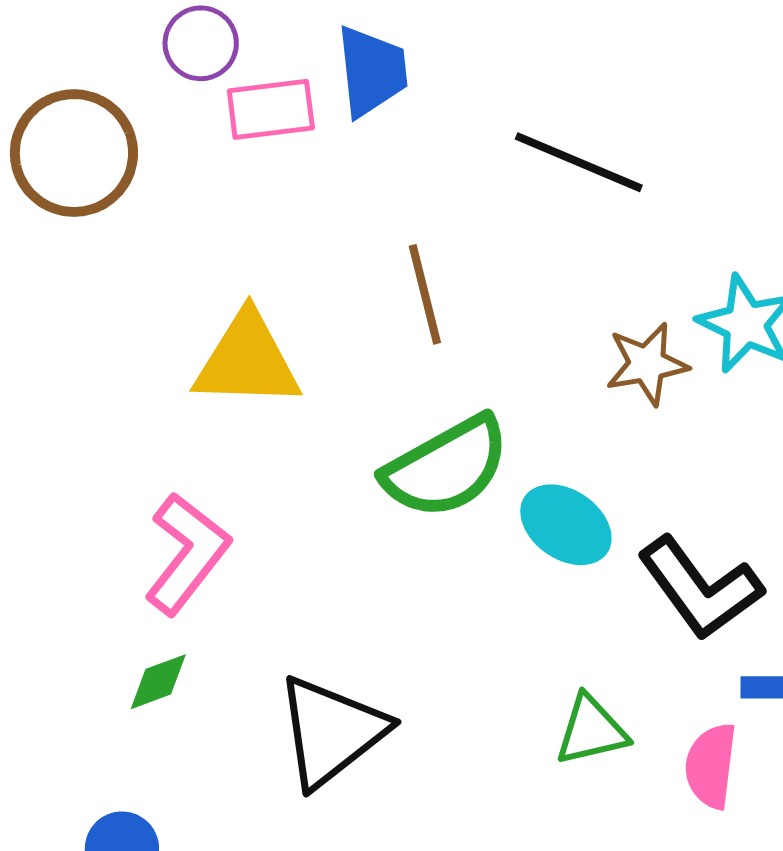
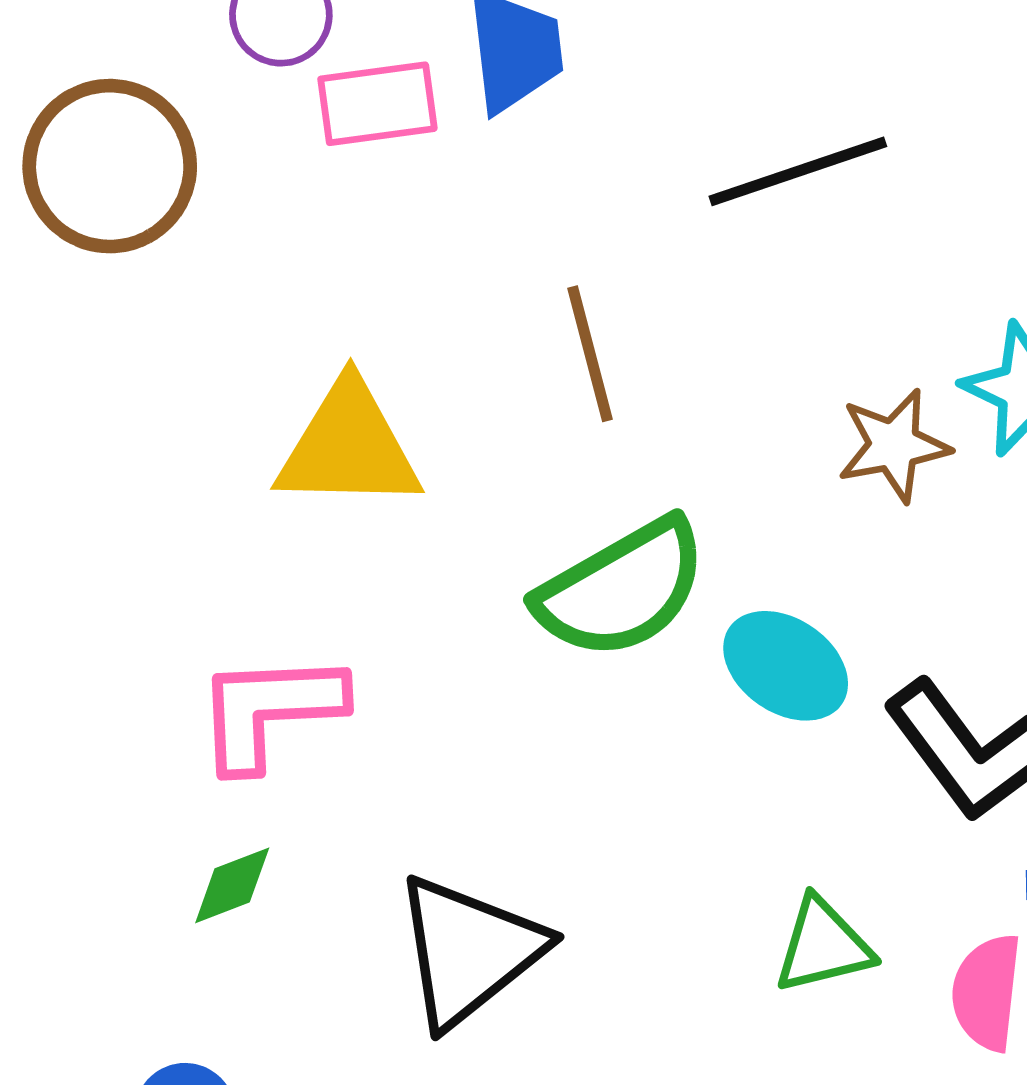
black line: (579, 162) -> (798, 171), turned -41
pink L-shape: (187, 554) -> (269, 710), turned -130

